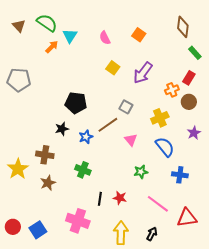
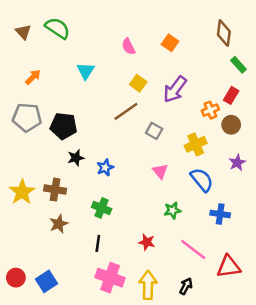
cyan triangle: (70, 36) -> (86, 71), moved
orange arrow: (52, 47) -> (33, 77), moved
gray pentagon: (19, 80) -> (27, 117), moved
black pentagon: (76, 103) -> (64, 126), moved
brown line: (108, 125) -> (126, 111), moved
yellow star: (18, 169) -> (22, 192), moved
black line: (100, 199) -> (98, 243), moved
pink cross: (78, 221) -> (110, 278), moved

